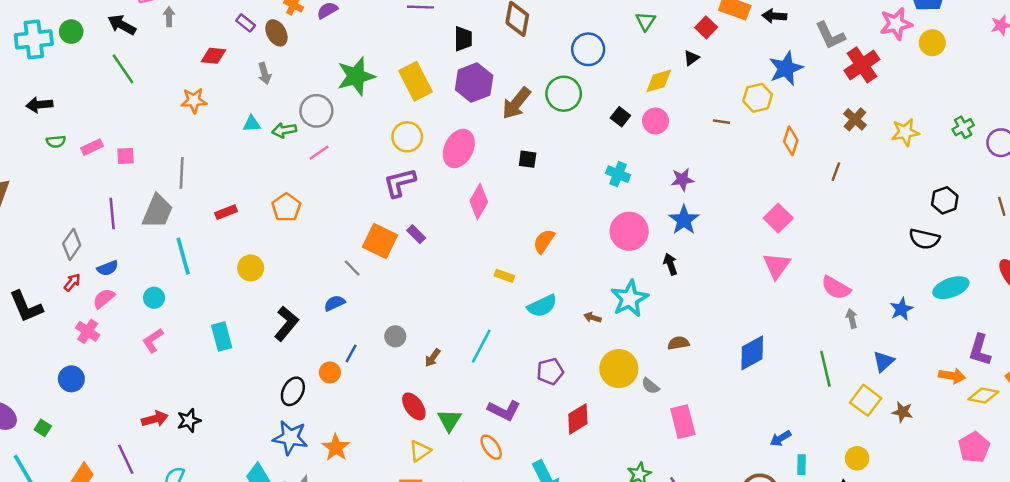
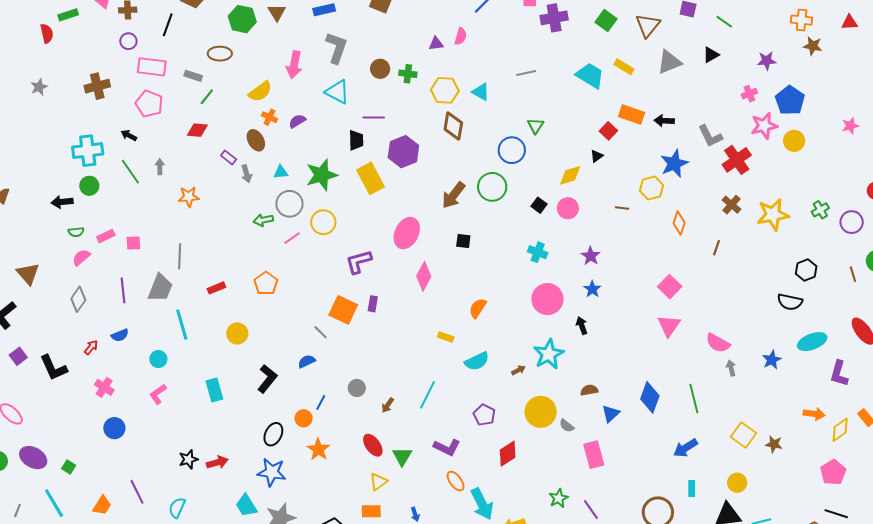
gray arrow: (169, 17) -> (160, 167), moved
green triangle: (646, 21) -> (536, 126), moved
purple rectangle: (246, 23) -> (229, 157), moved
black arrow: (122, 25) -> (129, 135), size x0.7
green circle: (71, 32) -> (89, 186), moved
cyan cross: (34, 39) -> (88, 151), moved
black trapezoid: (463, 39) -> (356, 140), moved
red diamond: (213, 56) -> (197, 130), moved
purple hexagon: (474, 83) -> (403, 152), moved
cyan triangle: (252, 124) -> (281, 172), moved
yellow star: (905, 132) -> (773, 215), size x1.4
yellow circle: (407, 137) -> (323, 222), moved
purple star: (682, 179) -> (591, 256), turned -30
blue star: (684, 220) -> (592, 289), size x0.7
purple rectangle: (416, 234) -> (373, 304), turned 56
gray diamond: (72, 244) -> (78, 299), moved
pink semicircle: (104, 298) -> (81, 257), moved
brown arrow: (593, 317) -> (518, 370), turned 136
purple L-shape: (980, 350) -> (839, 374), moved
blue diamond: (752, 353) -> (650, 397), turned -40
blue triangle: (884, 361) -> (611, 414), moved
green line: (825, 369) -> (694, 398), moved
purple pentagon: (550, 371) -> (484, 415), turned -30
blue circle: (71, 379) -> (114, 428), moved
yellow diamond: (983, 396) -> (840, 430), turned -45
red arrow: (155, 419) -> (217, 462), moved
blue arrow: (780, 438) -> (685, 448), moved, size x1.4
orange ellipse: (491, 447) -> (456, 481), moved
orange star: (336, 448) -> (318, 449), moved

